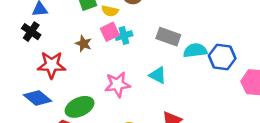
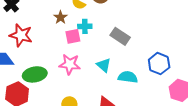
pink square: (110, 32) -> (73, 36), moved
brown star: (84, 44) -> (60, 17), moved
cyan semicircle: (195, 50) -> (128, 77), moved

